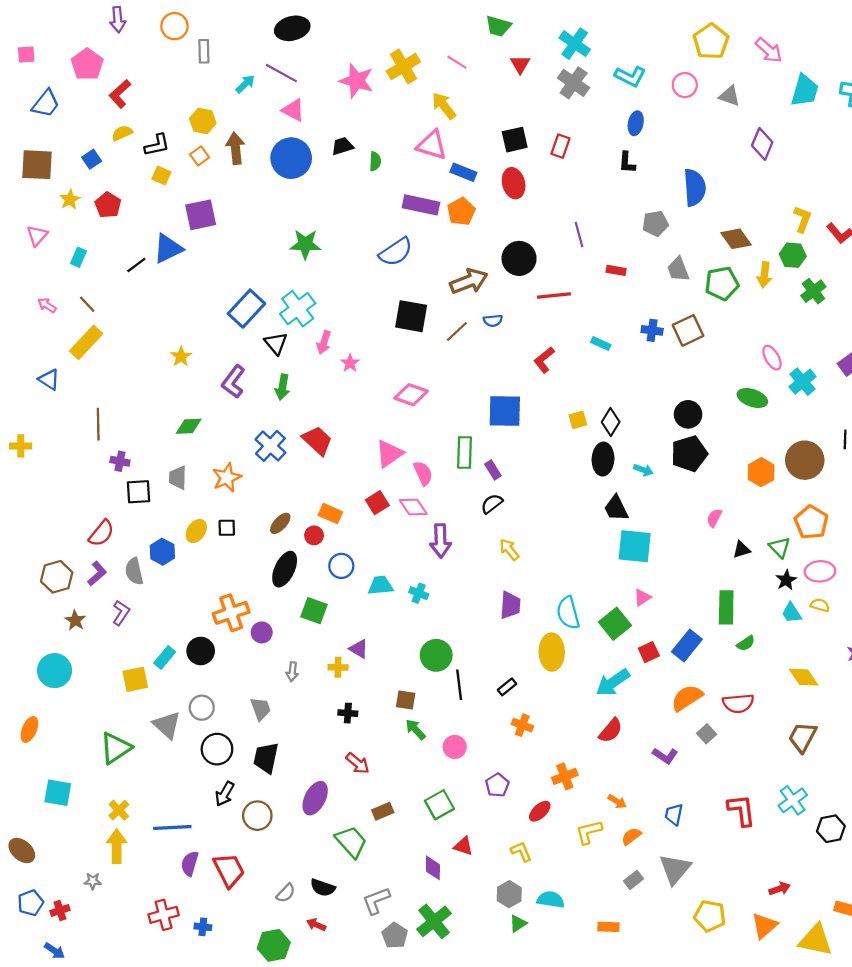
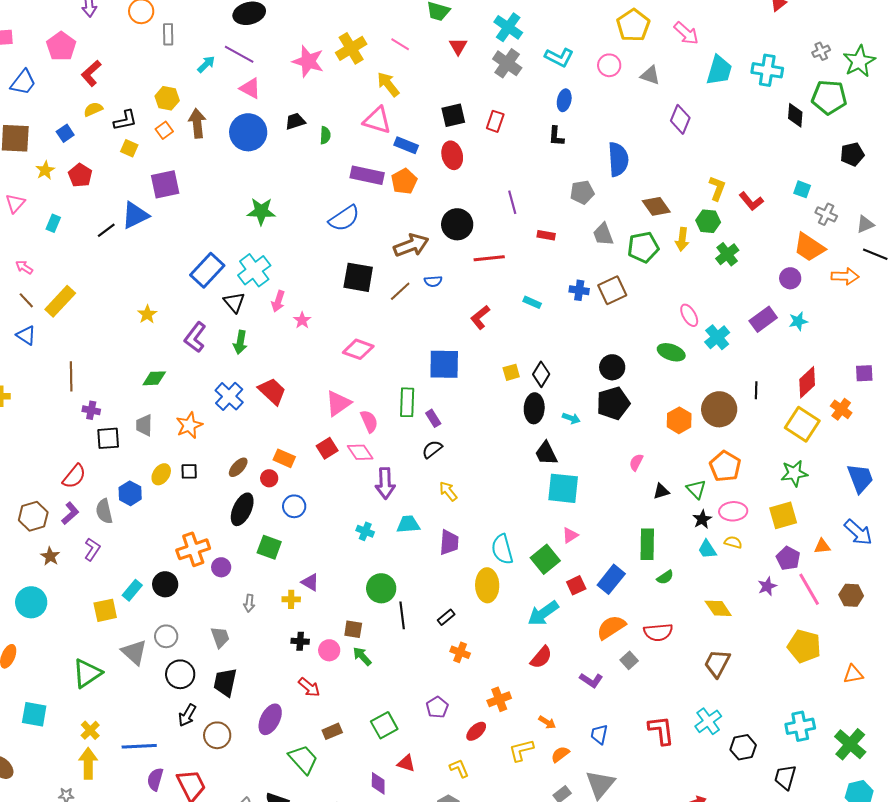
brown line: (87, 304) -> (26, 300), moved
cyan trapezoid: (381, 586) -> (408, 524), moved
pink circle: (455, 747) -> (329, 650), moved

